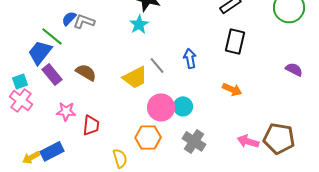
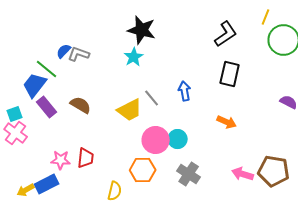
pink star: (66, 111) -> (61, 160), moved
yellow semicircle: (120, 158) -> (115, 191), turned 30

